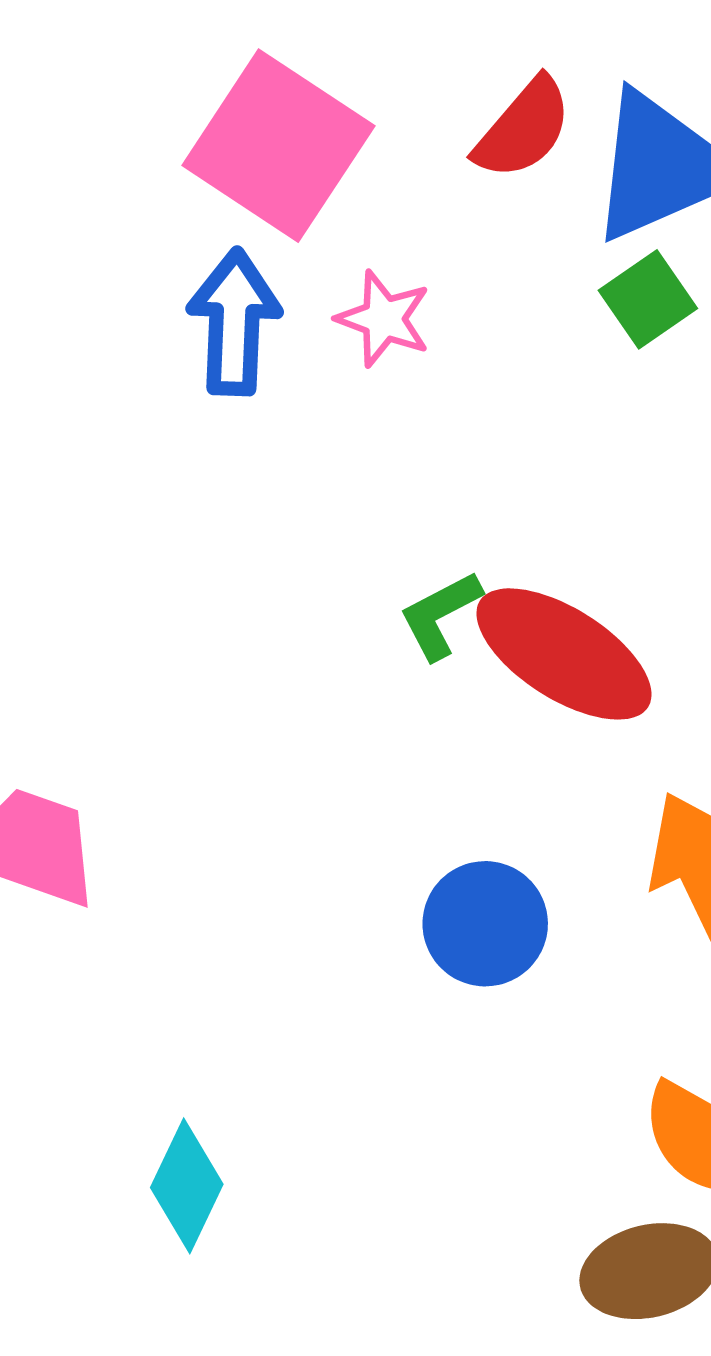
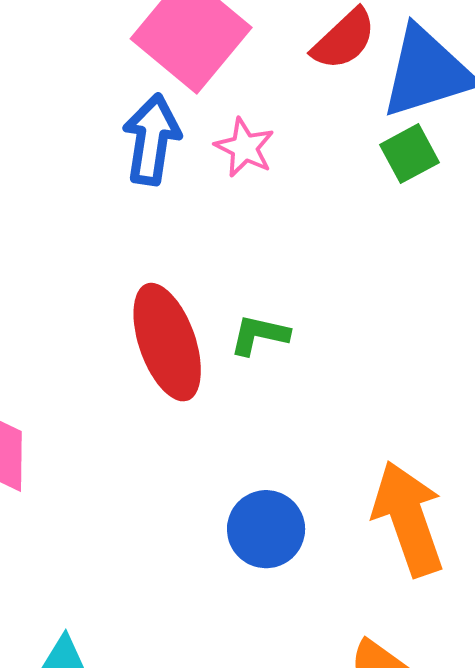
green L-shape: (440, 615) -> (259, 335), turned 34
red ellipse: (564, 654) -> (167, 342), moved, turned 32

